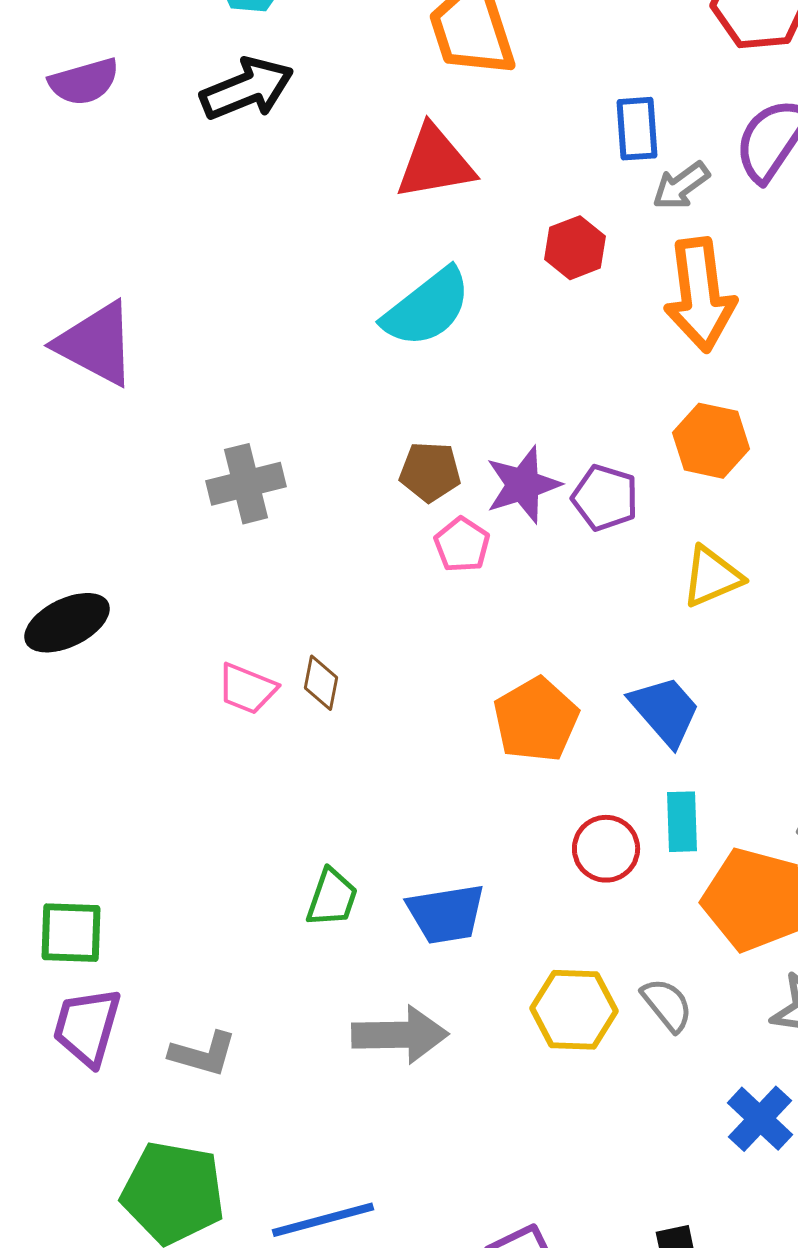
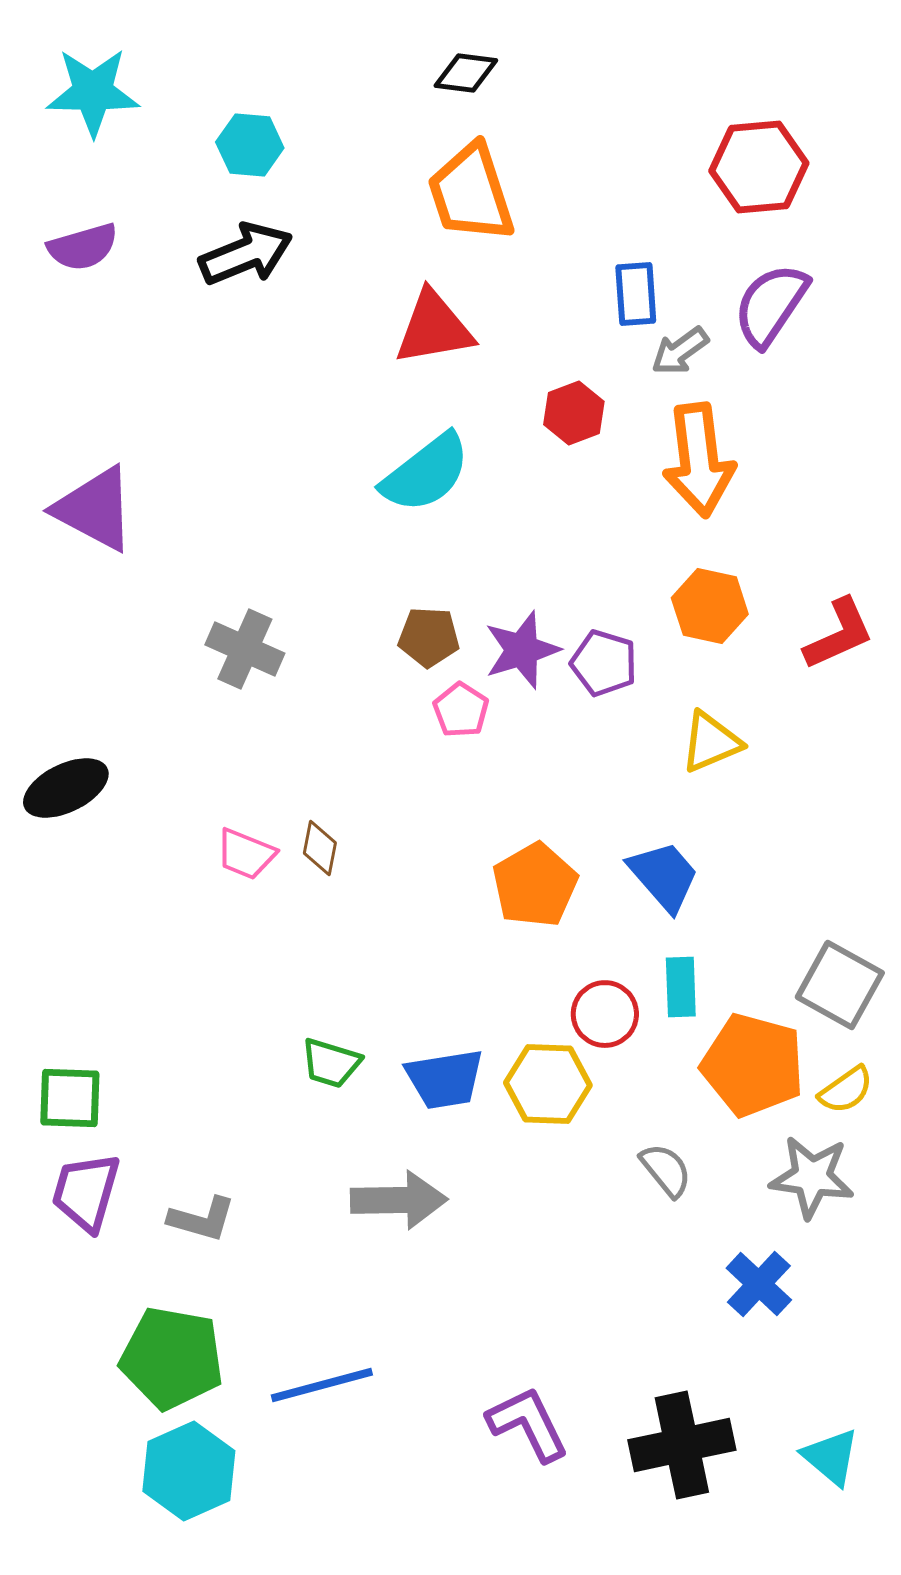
gray cross: (246, 484) -> (245, 649), turned 38
green trapezoid: (332, 898) -> (331, 1063), turned 88
yellow hexagon: (574, 1010) -> (548, 1084), moved

